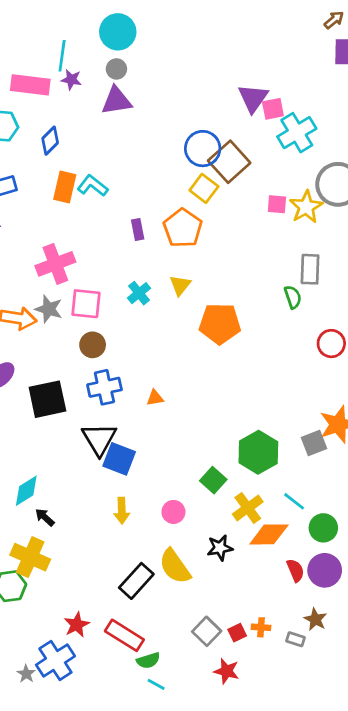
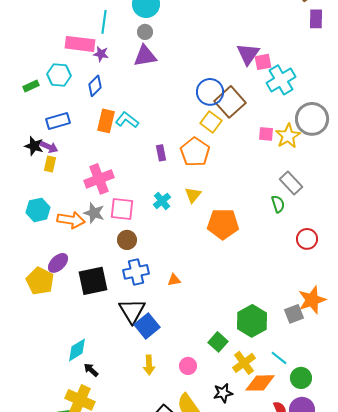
purple star: (71, 80) -> (101, 54), moved
gray rectangle: (310, 269) -> (291, 183), turned -45
blue square: (119, 459) -> (147, 326), turned 30

